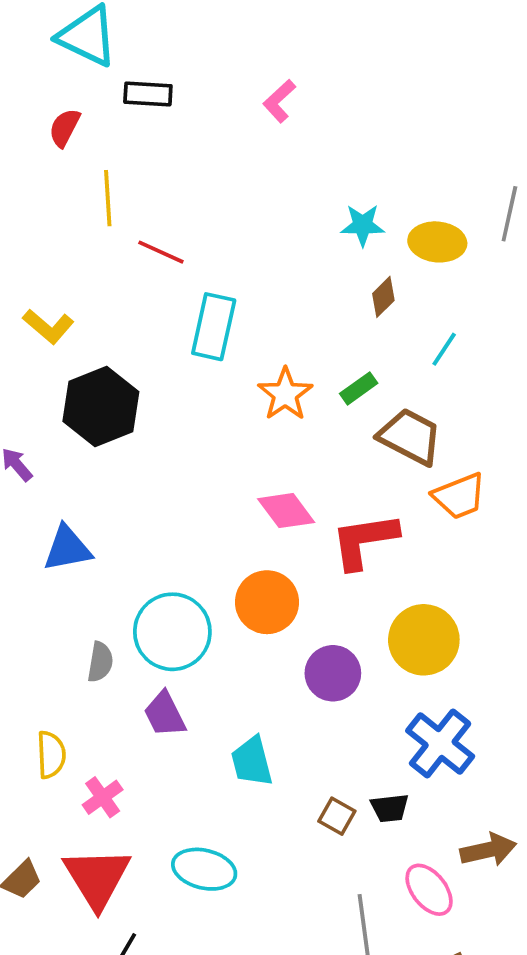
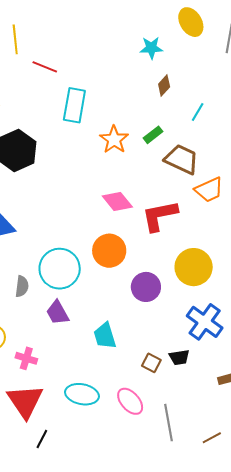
yellow ellipse: (437, 242) -> (191, 22), moved, turned 56
pink cross: (103, 797) -> (26, 358), turned -35
pink ellipse: (429, 890) -> (130, 401), moved

